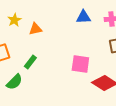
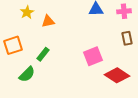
pink square: (80, 64) -> (93, 56), turned -30

